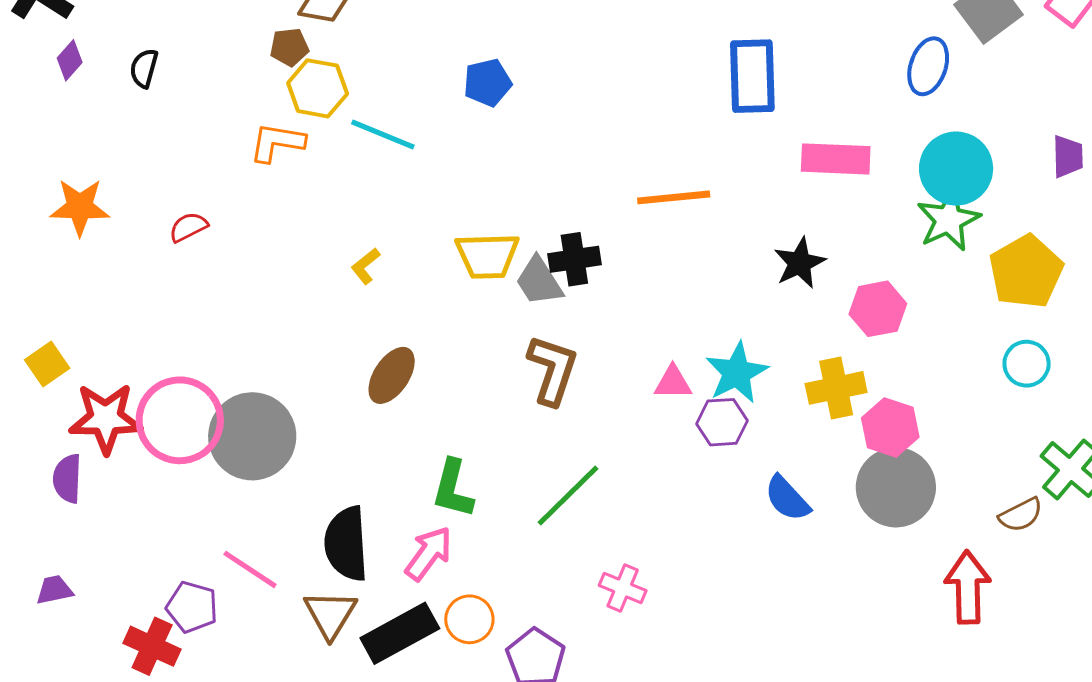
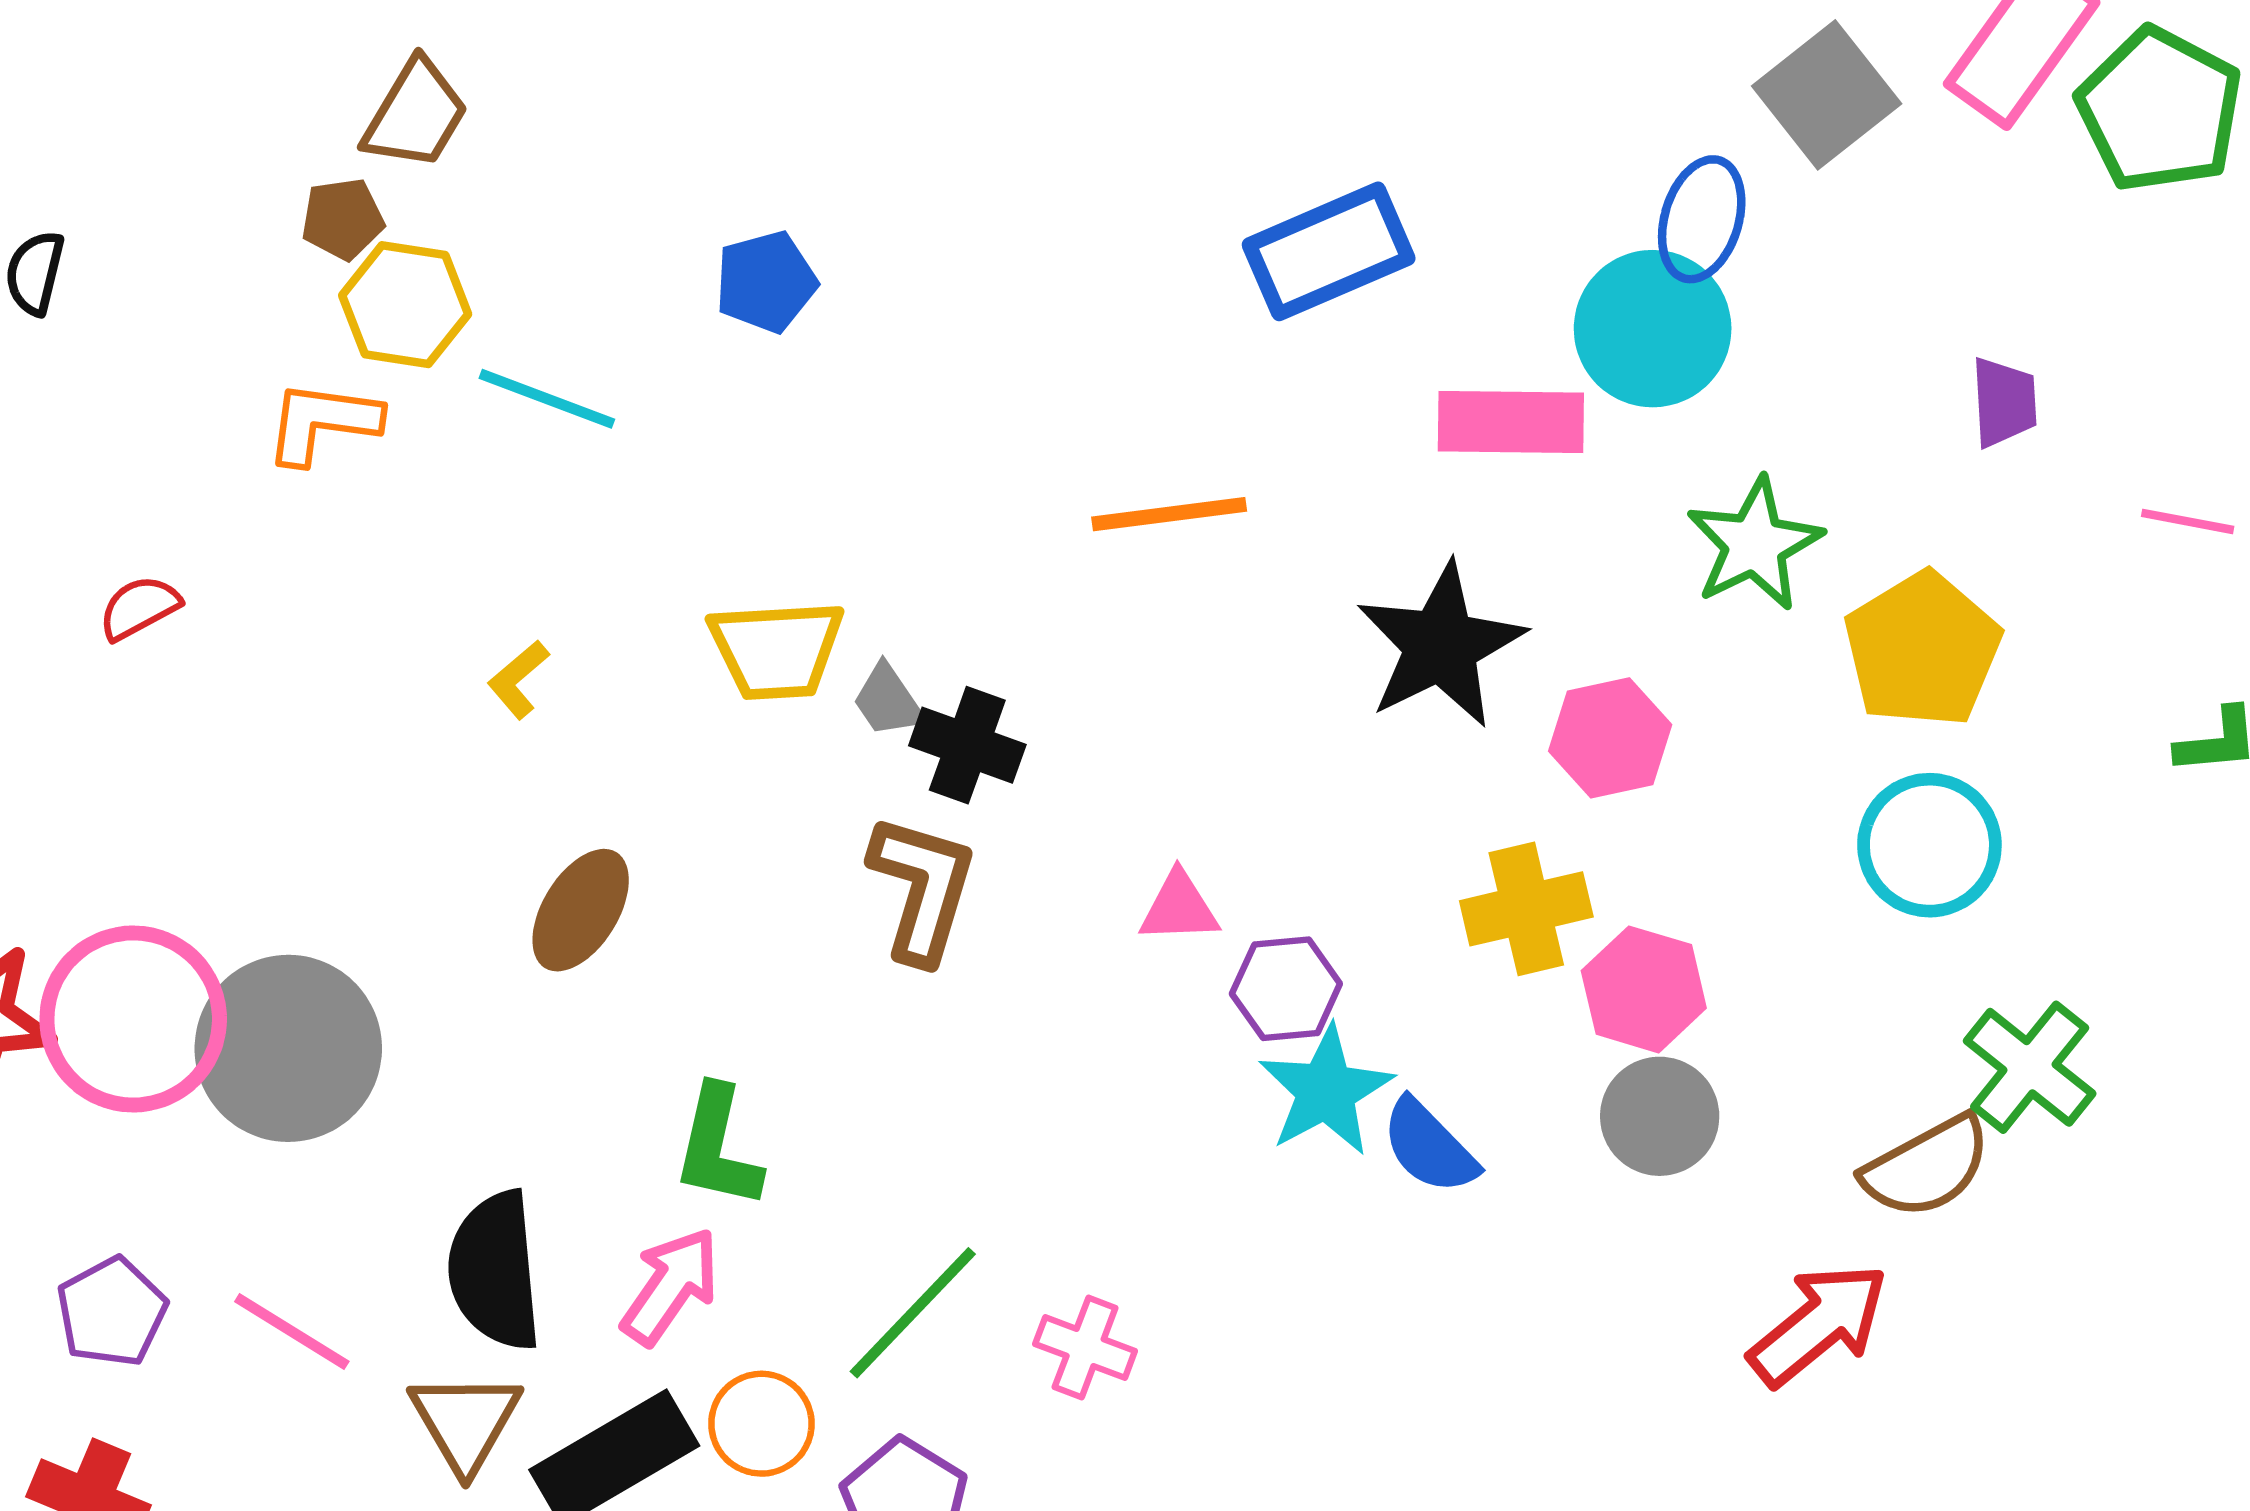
blue rectangle: (752, 76) -> (1329, 251), turned 70
cyan circle: (956, 169) -> (1653, 329), moved
black cross: (574, 259) -> (967, 745), moved, turned 30
black star: (800, 263) -> (1441, 645), size x1.5
gray trapezoid: (539, 281) -> (888, 701), size x0.7
cyan circle: (1027, 364) -> (1929, 845), size x1.4
cyan star: (737, 373) -> (1326, 1091), moved
gray circle: (896, 487) -> (1660, 1116), size x0.7
green line: (568, 496) -> (913, 1313), moved
brown semicircle: (1021, 515) -> (1927, 1167), size x1.4
red arrow: (968, 587) -> (1819, 1324), turned 54
purple pentagon: (192, 607) -> (112, 1312), moved, turned 30

